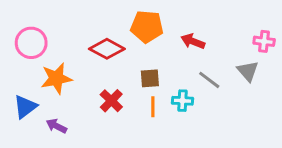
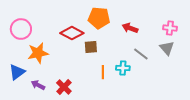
pink cross: (264, 41) -> (170, 28), moved
brown square: (150, 78) -> (91, 47), moved
red cross: (111, 101) -> (64, 87), moved

